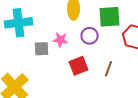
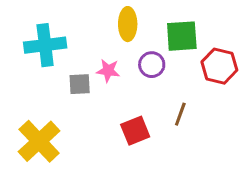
red square: (79, 66) -> (135, 131), moved

